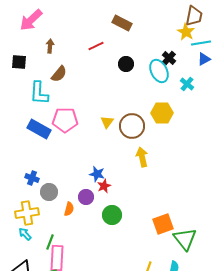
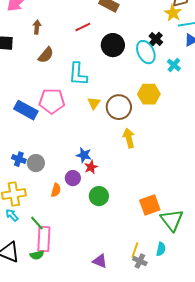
black circle: (126, 64) -> (113, 45), size x1.5
cyan L-shape: (39, 93) -> (78, 74), moved
gray circle: (49, 192) -> (36, 163), moved
green line: (50, 242) -> (37, 223), turned -63

